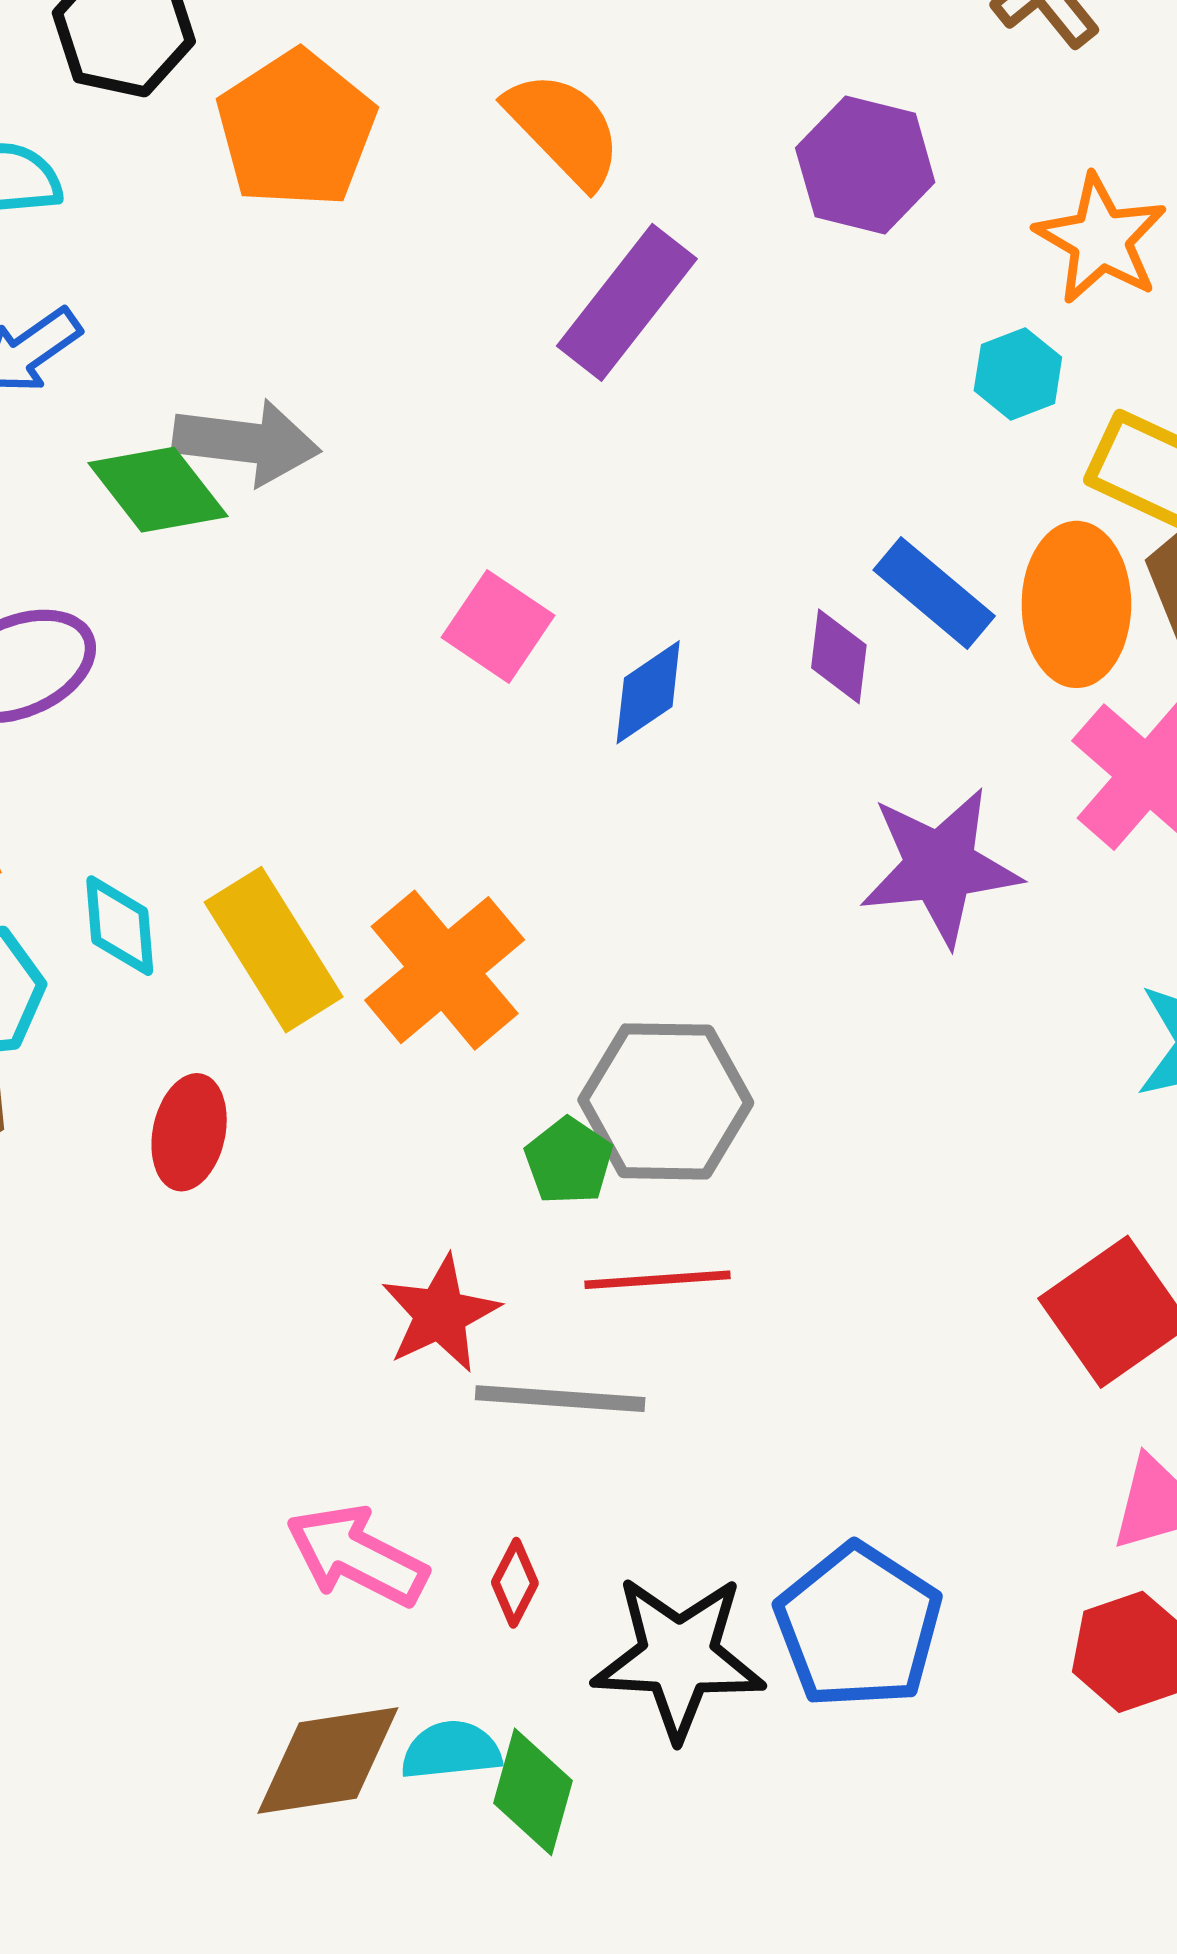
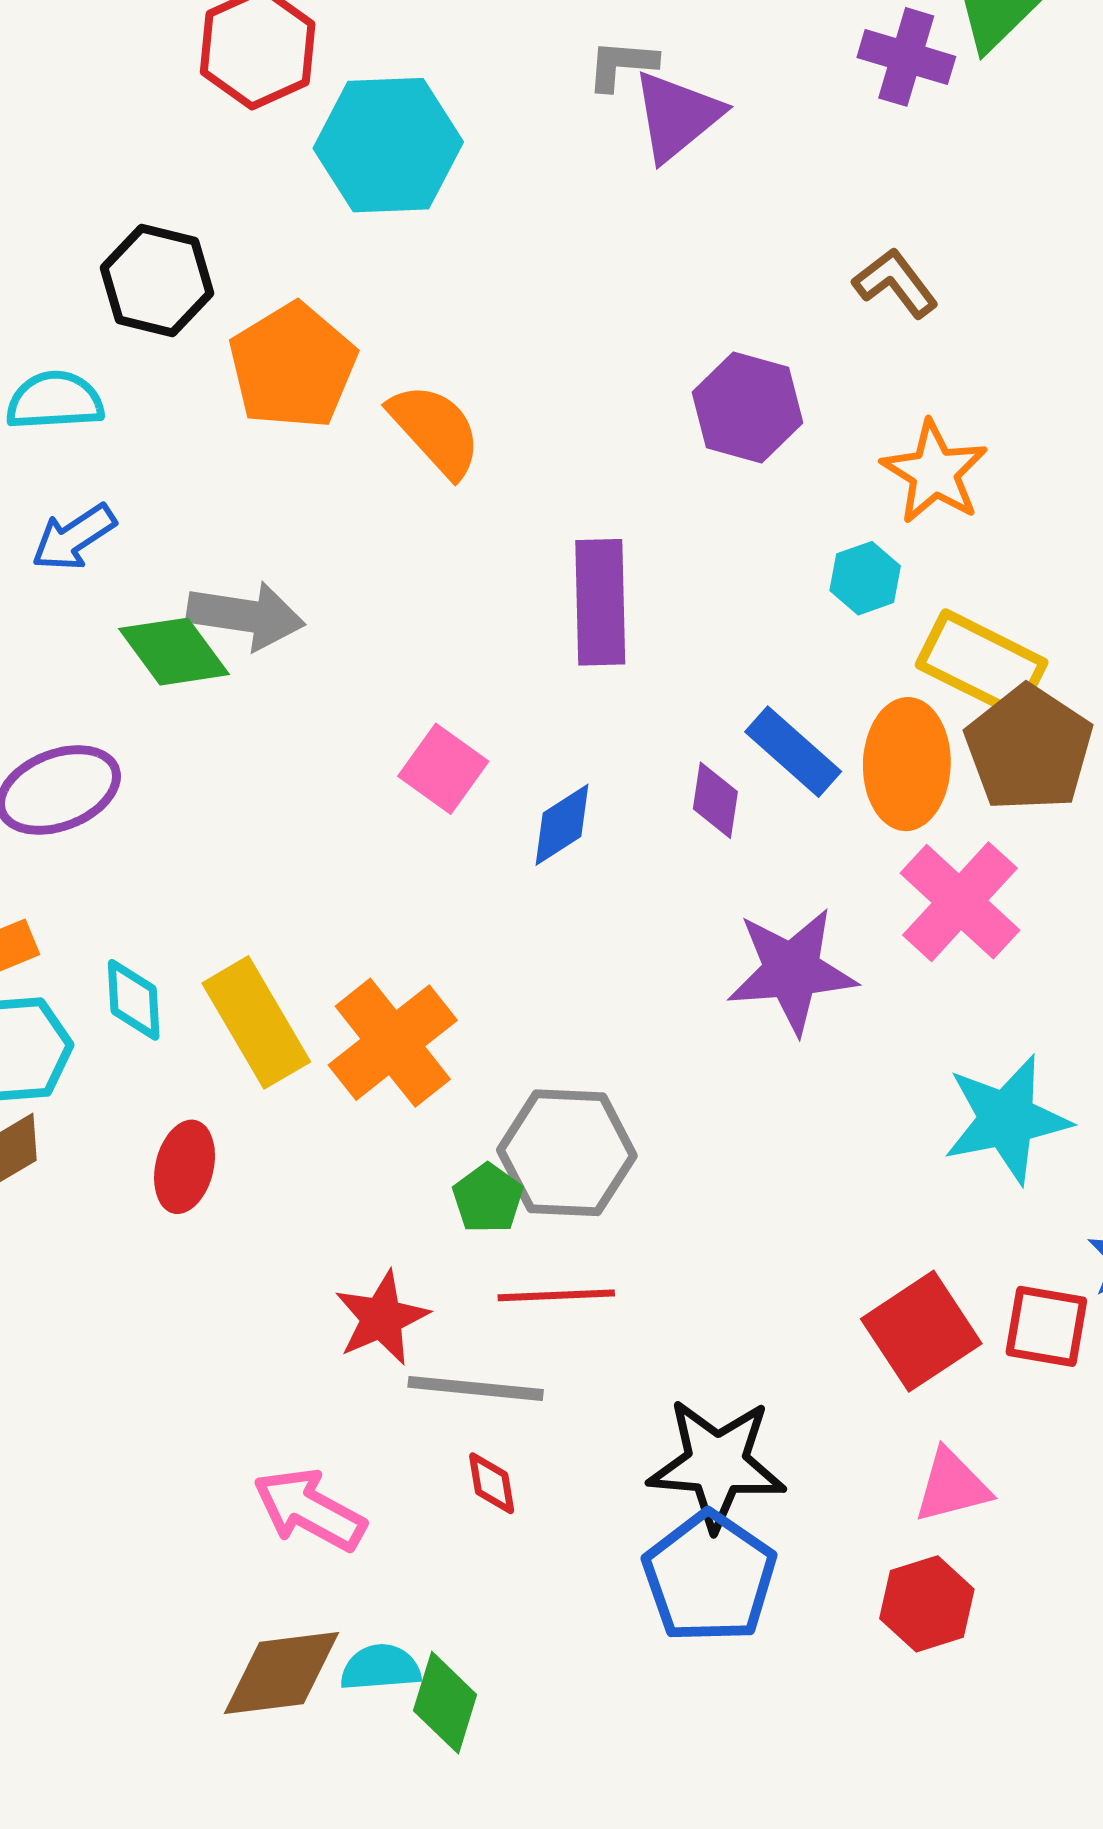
orange semicircle: (564, 129) -> (435, 430), moved
purple rectangle: (627, 302) -> (600, 602), moved, turned -41
red diamond: (515, 1583) -> (492, 1483), moved, turned -38
black star: (679, 1657) -> (717, 1464), moved

